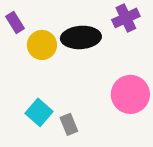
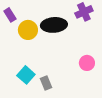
pink circle: (130, 94) -> (87, 63), size x0.6

